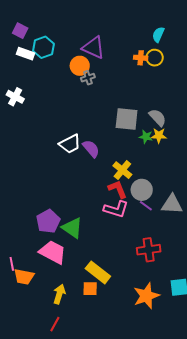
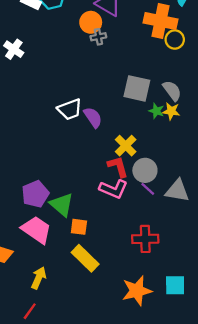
orange cross: (141, 58) -> (161, 21), size x2.0
yellow circle: (155, 58) -> (175, 40), moved
orange square: (90, 289) -> (79, 227), moved

